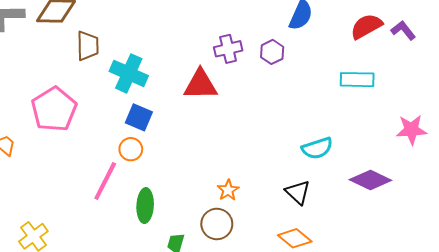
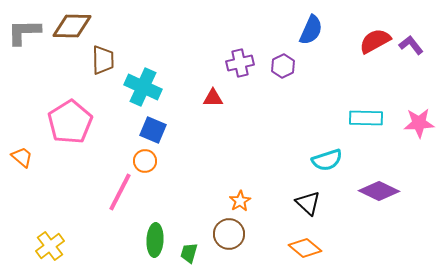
cyan rectangle: (357, 80) -> (366, 118), moved
red triangle: (200, 85) -> (213, 98), size x0.6
pink star: (411, 130) -> (419, 123), moved
green ellipse: (145, 206) -> (155, 240), moved

